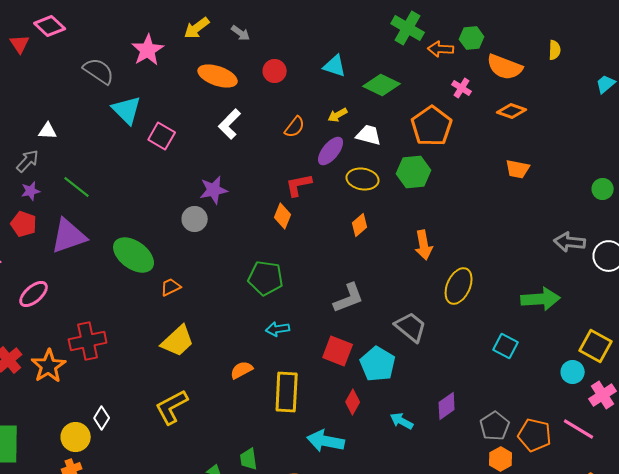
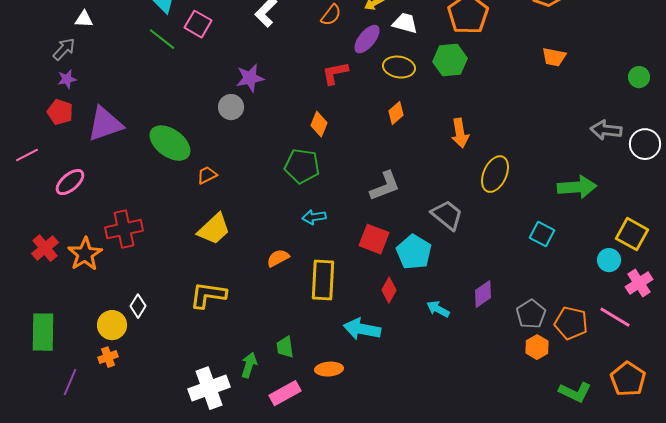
green line: (77, 187) -> (162, 39), moved
orange diamond: (283, 216) -> (319, 124), moved
yellow L-shape: (172, 407) -> (208, 295), turned 36

